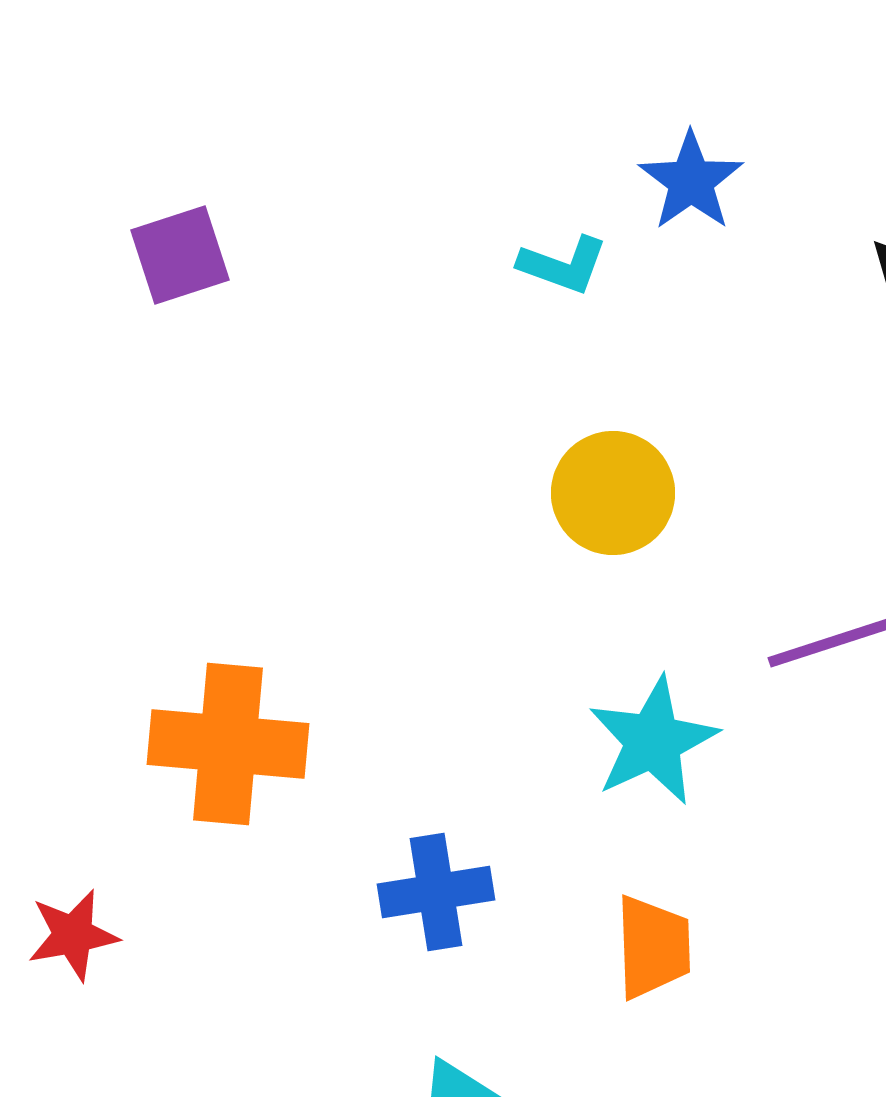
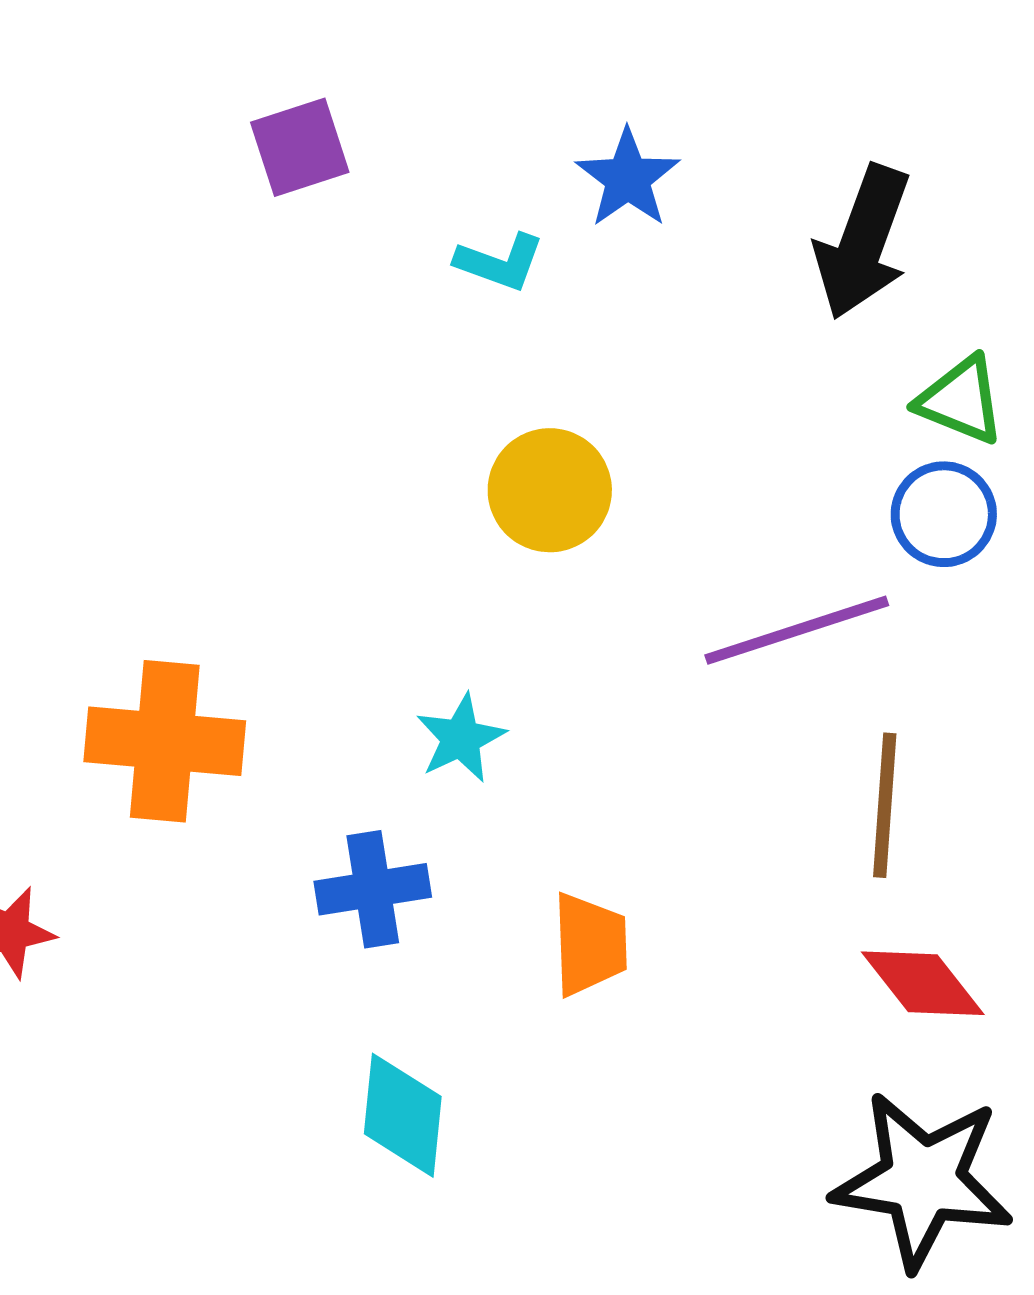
purple square: (180, 255) -> (300, 147), moved
cyan star: (653, 741) -> (461, 738), moved, size x0.7

